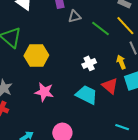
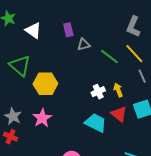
yellow arrow: (121, 62) -> (118, 90), moved
pink star: (44, 92) -> (42, 118), moved, turned 30

